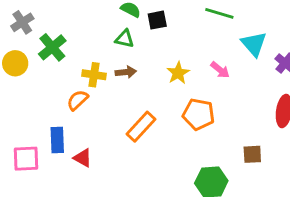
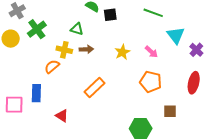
green triangle: (125, 39) -> (77, 29), moved
orange pentagon: (199, 114) -> (151, 82), moved
red triangle: (83, 158) -> (62, 116), moved

